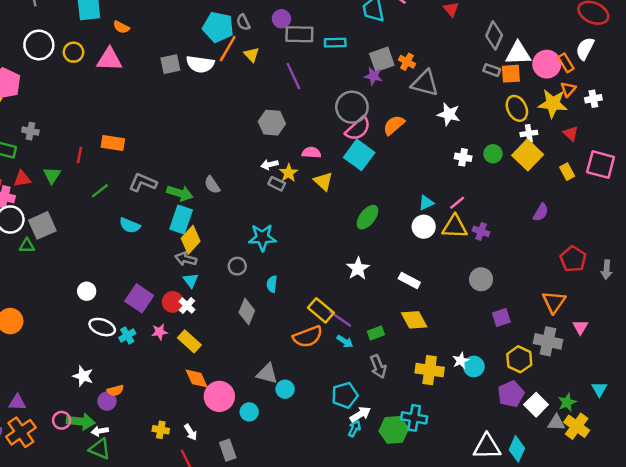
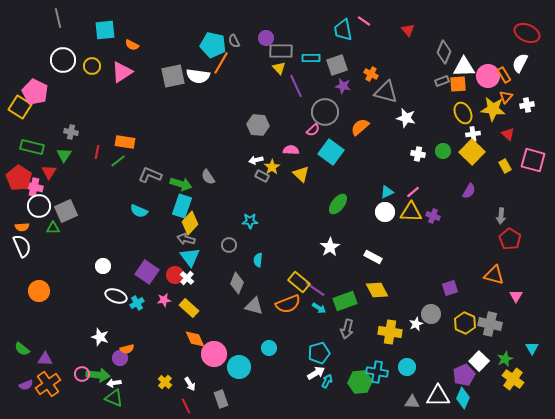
yellow triangle: (252, 55) -> (279, 68), moved
pink triangle: (109, 59) -> (122, 72), turned -35
gray square: (382, 59) -> (337, 65), moved
gray square: (170, 64) -> (173, 76), size x1.4
gray rectangle: (492, 70) -> (442, 81), turned -40
purple line: (293, 76) -> (296, 86), moved
pink semicircle: (358, 129) -> (313, 130), moved, size x0.6
gray cross: (30, 131) -> (71, 132), moved
green triangle: (52, 175) -> (64, 155), moved
red triangle: (22, 179) -> (49, 172), turned -49
green line: (100, 191) -> (118, 161), moved
purple semicircle: (541, 212) -> (469, 191), moved
cyan star: (262, 237) -> (250, 221), size x0.7
gray arrow: (607, 270) -> (501, 216), moved
gray circle: (481, 279) -> (431, 314), moved
cyan triangle: (191, 280) -> (190, 257), size x1.5
orange triangle: (554, 302) -> (494, 275), turned -50
green rectangle: (376, 333) -> (345, 301), size x1.6
gray cross: (548, 341) -> (490, 324), moved
gray arrow: (378, 366) -> (347, 329), turned 36
cyan circle: (474, 366) -> (407, 367), moved
gray triangle: (267, 374) -> (254, 306), moved
purple pentagon: (511, 394) -> (464, 375), moved
cyan circle: (249, 412) -> (239, 367), size x1.5
white arrow: (360, 414) -> (316, 373), moved
gray triangle: (556, 423) -> (412, 402), moved
yellow cross: (161, 430) -> (165, 382), turned 32

